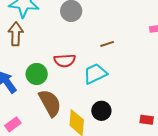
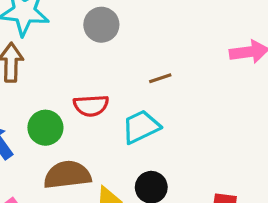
brown semicircle: (50, 103) -> (67, 175), turned -68

